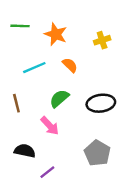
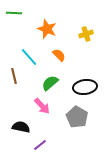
green line: (20, 26) -> (14, 13), moved
cyan line: (34, 68) -> (29, 57), turned 72
brown line: (16, 103) -> (14, 76), moved
gray pentagon: (97, 153) -> (77, 117), moved

